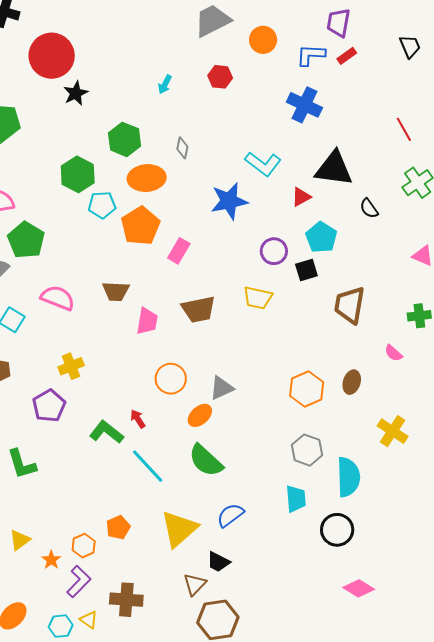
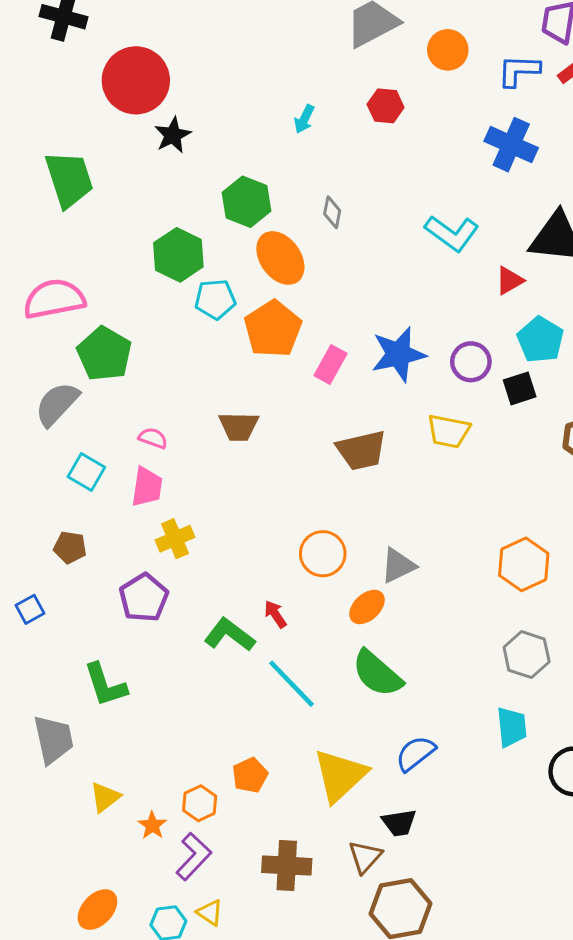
orange ellipse: (147, 178) -> (280, 258), turned 60
blue star: (229, 201) -> (398, 354), moved
pink semicircle: (58, 298) -> (153, 438), size x0.6
pink trapezoid: (147, 321) -> (147, 487), moved
black trapezoid: (218, 562) -> (399, 823), turned -35
brown cross: (126, 600) -> (287, 865), moved

